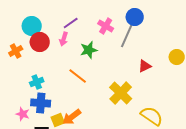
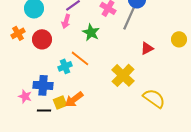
red circle: (40, 42) -> (42, 39), moved
green star: (89, 50) -> (91, 32), turned -30
cyan cross: (37, 82) -> (65, 66), moved

